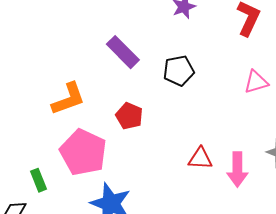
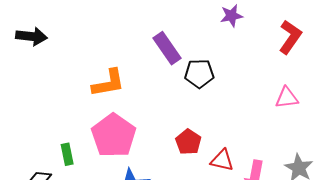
black pentagon: (179, 71) -> (199, 74), moved
red pentagon: (129, 116) -> (188, 142), moved

